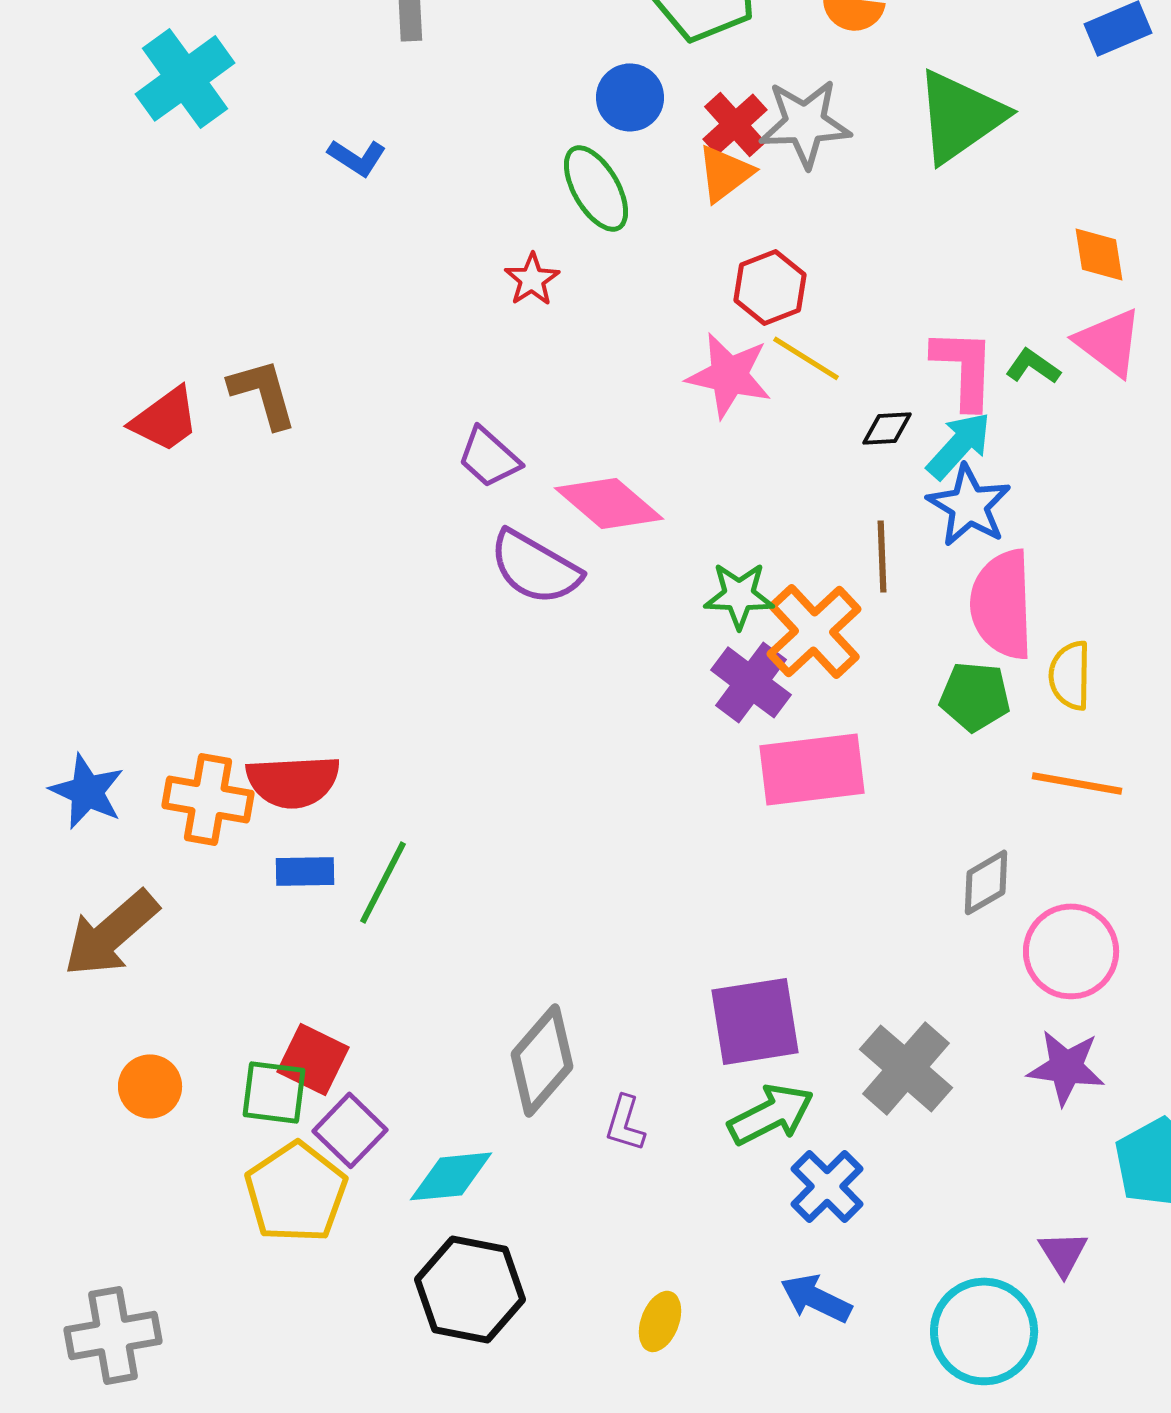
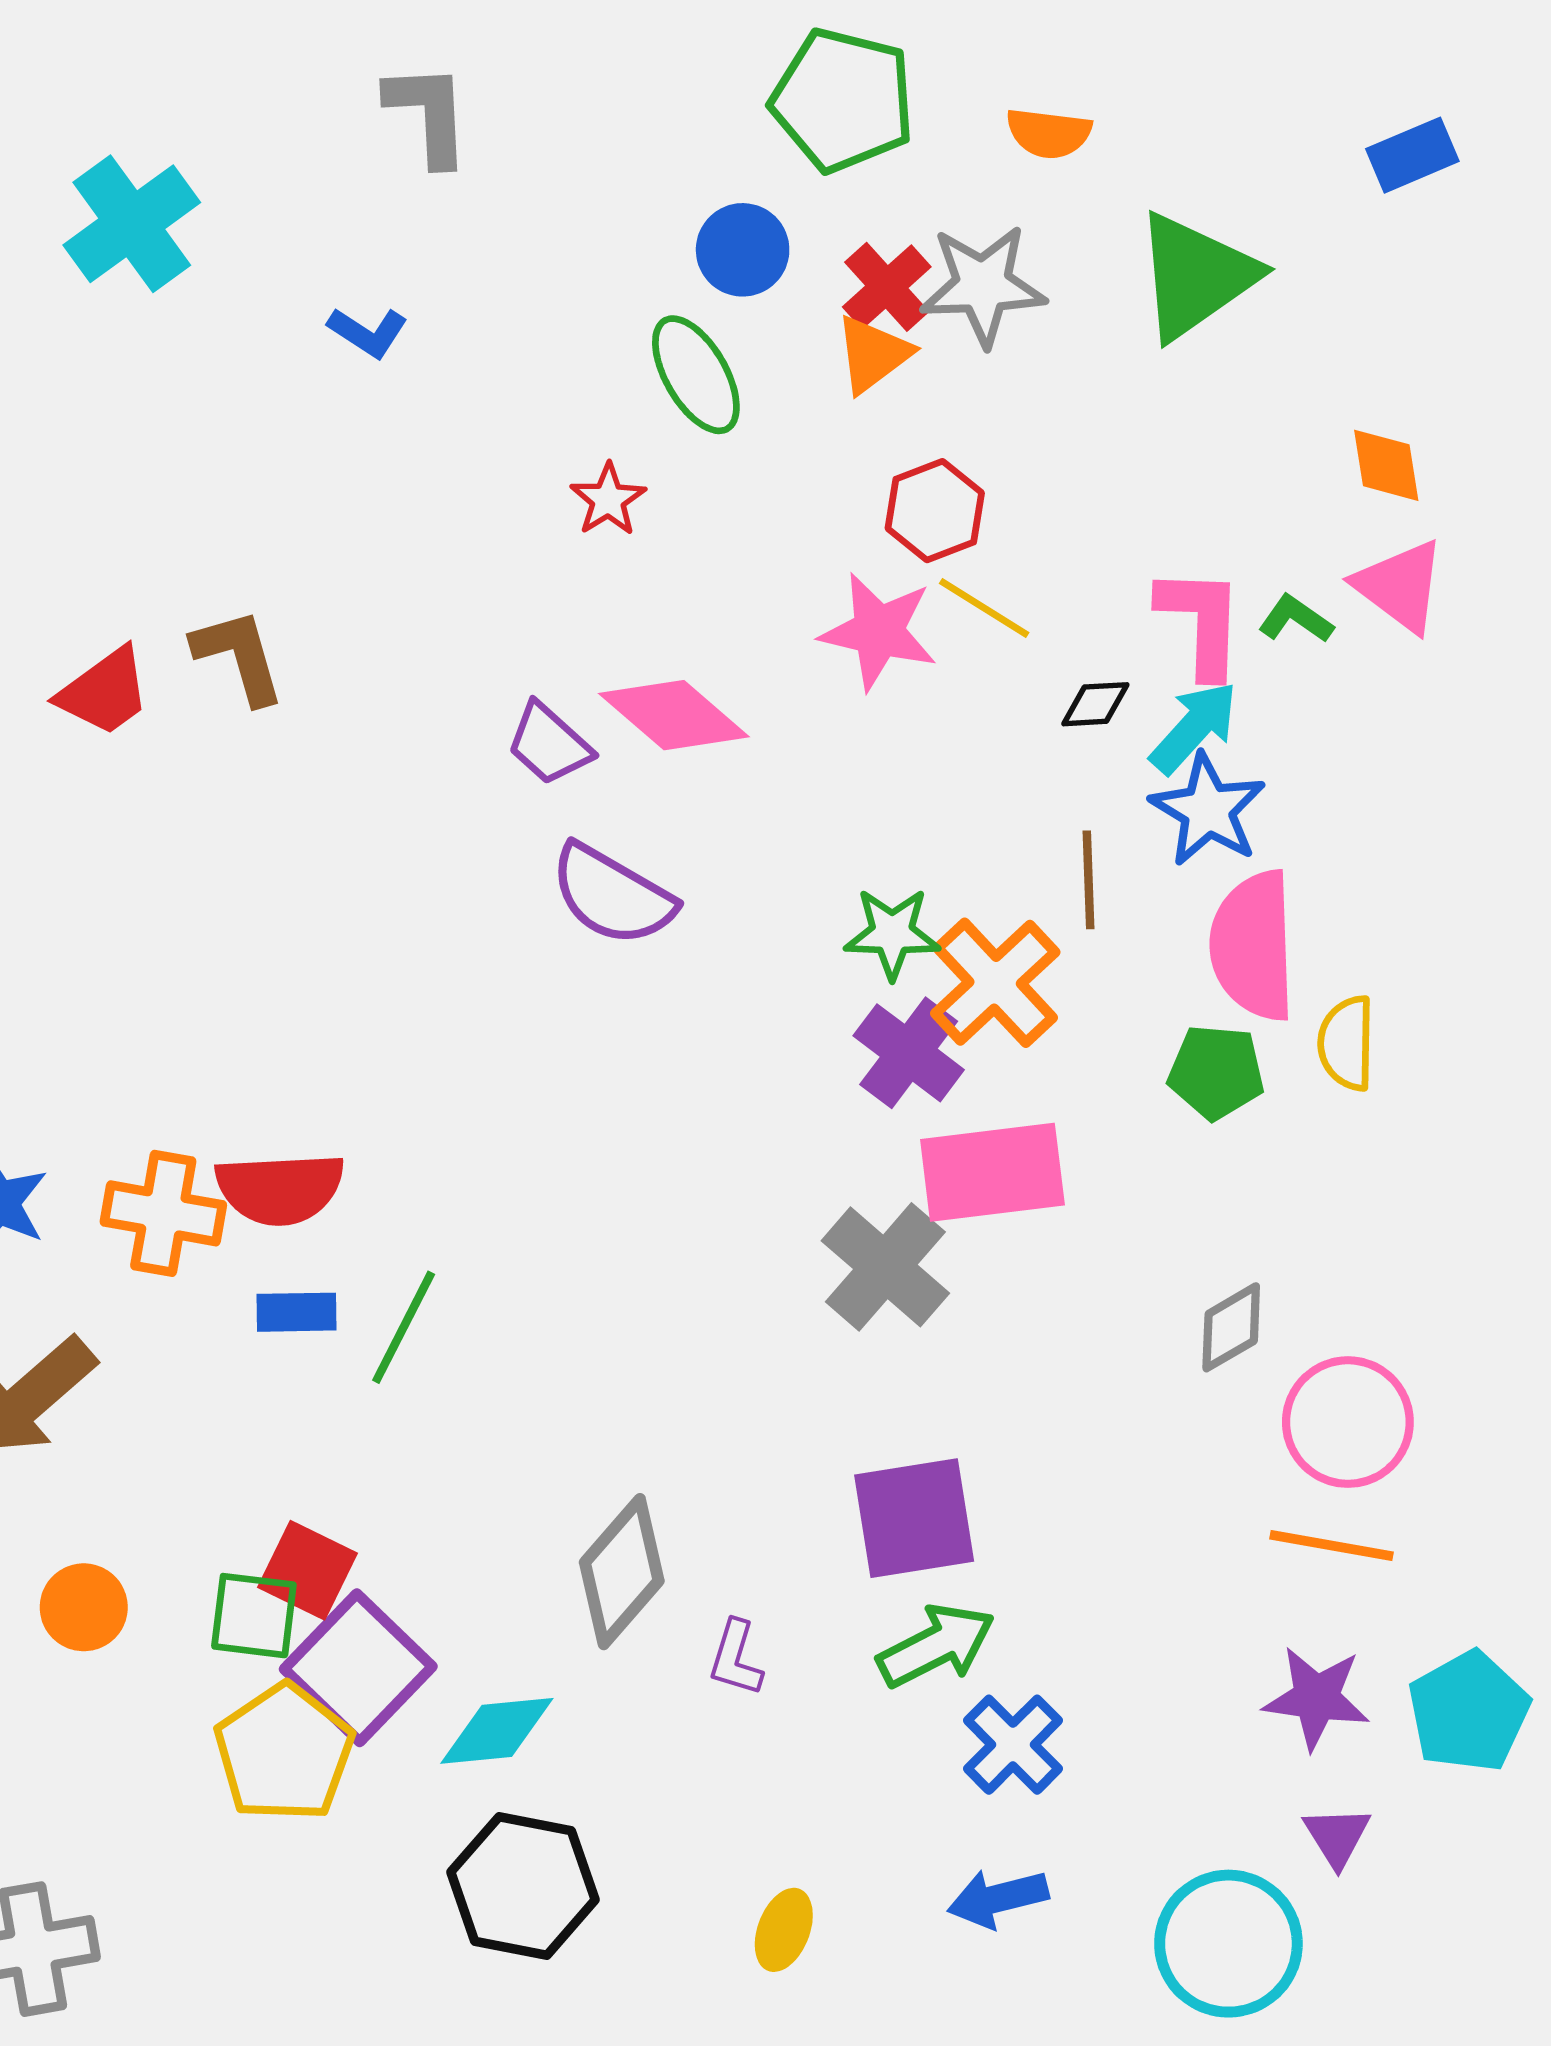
pink diamond: (609, 503) -> (674, 715), moved
orange line: (1077, 783) -> (1331, 1546), moved
purple star: (1066, 1067) -> (1316, 1698), moved
gray cross: (906, 1068) -> (885, 1267), moved
purple square: (350, 1130) -> (358, 1668), size x1.5
blue arrow: (816, 1298) -> (998, 1898), turned -40

